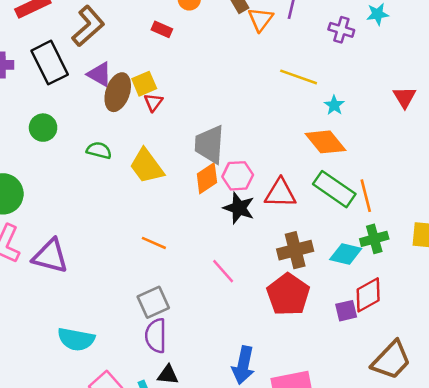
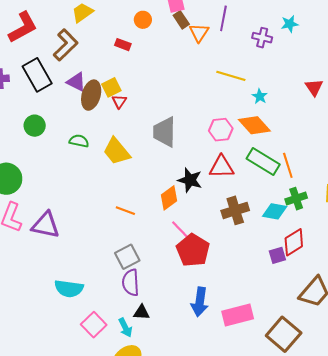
pink hexagon: (238, 176) -> (221, 130), moved
orange diamond: (207, 178) -> (169, 198), moved
red pentagon: (288, 295) -> (193, 250), moved

